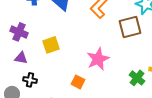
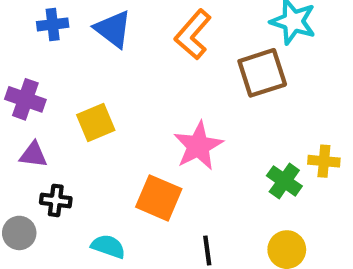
orange square: (78, 82) -> (159, 198), size x1.5

